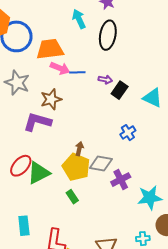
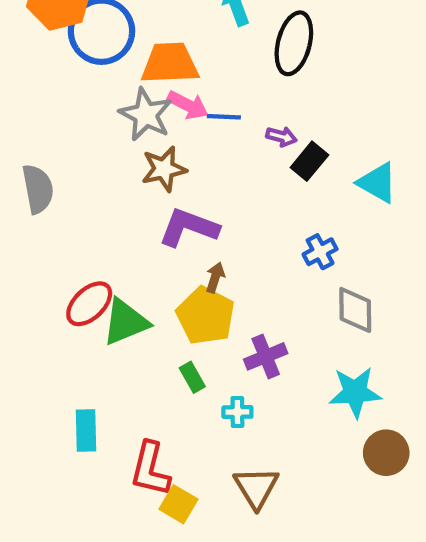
gray star: (17, 83) -> (146, 115), moved
purple L-shape: (37, 122) -> (189, 227), moved
gray diamond: (101, 163) -> (355, 310), moved, turned 75
purple cross: (121, 180) -> (266, 356), moved
cyan cross: (143, 239) -> (237, 412), moved

